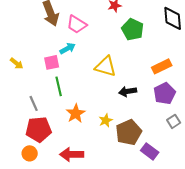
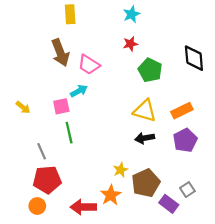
yellow triangle: (106, 66) -> (145, 111), moved
orange star: (76, 113) -> (111, 195), moved
gray square: (174, 121) -> (187, 190), moved

